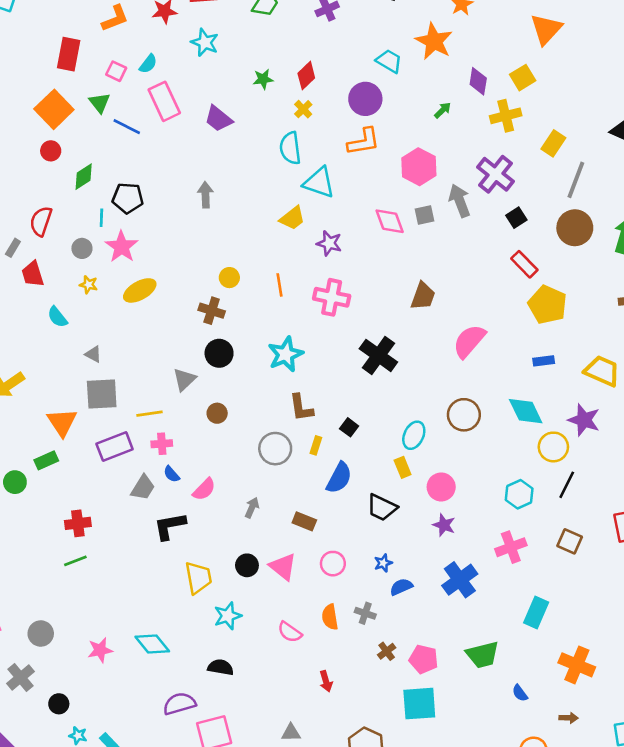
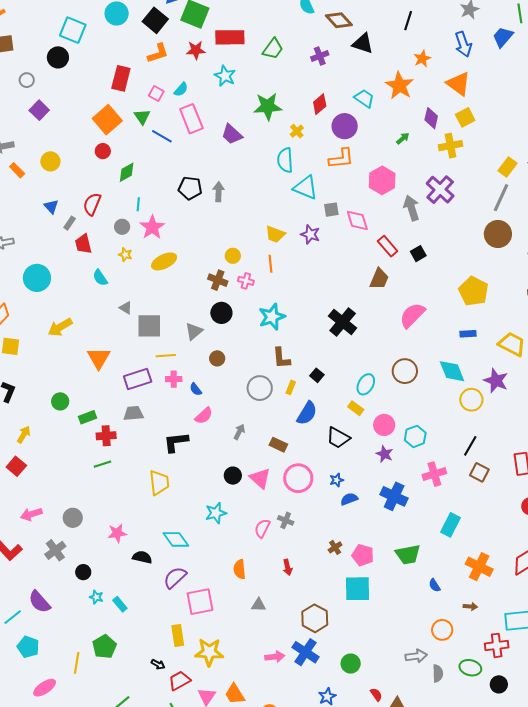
orange triangle: (546, 29) -> (458, 84), moved, turned -40
red diamond: (306, 76) -> (320, 104), moved
green star: (263, 79) -> (268, 106), size x1.8
yellow rectangle: (553, 143) -> (507, 167), moved
black pentagon: (128, 198) -> (190, 188), moved
gray square: (424, 215) -> (331, 210), moved
yellow trapezoid: (292, 218) -> (275, 234), moved, turned 55
black square: (516, 218) -> (418, 254), moved
red rectangle: (524, 264) -> (388, 246), moved
pink cross: (332, 297) -> (246, 281), moved, size x0.6
gray square: (102, 394) -> (149, 326), moved
green rectangle: (46, 460) -> (88, 417), moved
yellow rectangle: (403, 467) -> (356, 408), turned -35
blue semicircle: (172, 474) -> (196, 389), moved
black line: (567, 485) -> (470, 446), moved
gray trapezoid: (143, 488) -> (133, 413), moved, turned -130
cyan hexagon: (519, 494) -> (415, 436), moved
pink circle: (333, 564) -> (298, 478), size x1.5
yellow trapezoid: (198, 578) -> (159, 483), moved
blue cross: (460, 580) -> (394, 496), turned -32
gray cross: (365, 613) -> (286, 520), moved
orange semicircle: (330, 617) -> (240, 569), moved
pink semicircle: (290, 632) -> (262, 528), turned 78
cyan diamond: (152, 644) -> (176, 539), moved
black semicircle: (221, 667) -> (142, 557), moved
purple semicircle: (179, 704) -> (175, 578), turned -30

